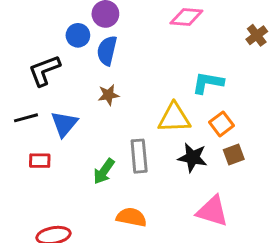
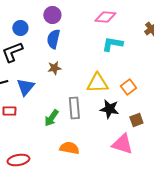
blue circle: (78, 35) -> (20, 28), moved
cyan L-shape: (208, 83) -> (112, 44), moved
brown square: (234, 155) -> (136, 120), moved

